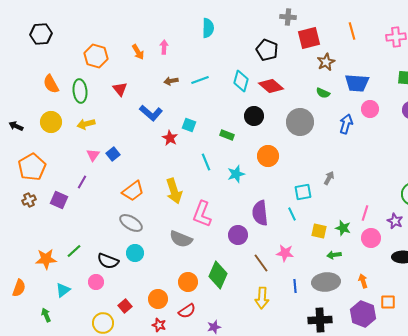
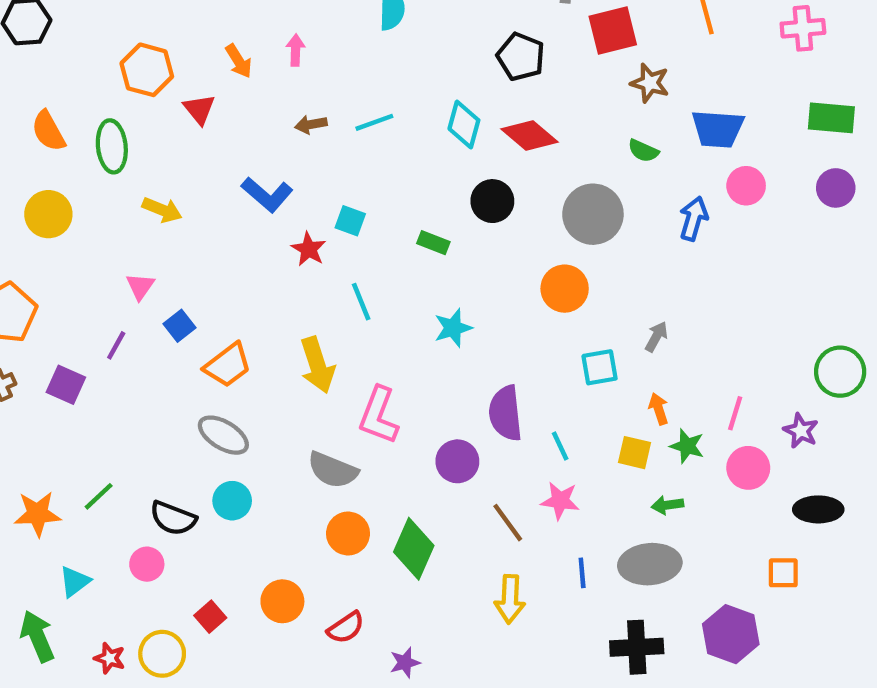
brown star: (326, 62) -> (650, 83), turned -30
red triangle: (120, 89) -> (199, 109), moved
yellow arrow: (86, 124) -> (162, 210), moved, turned -144
blue square: (113, 154) -> (180, 326), moved
orange circle: (268, 156) -> (565, 289), moved
cyan line: (206, 162) -> (361, 302), moved
cyan line: (292, 214) -> (560, 446), moved
orange arrow: (363, 281) -> (659, 409), moved
orange circle: (188, 282) -> (348, 533), moved
orange square: (388, 302) -> (783, 573), moved
green arrow: (46, 315) -> (37, 636), size x1.6
red star: (159, 325) -> (110, 658), moved

